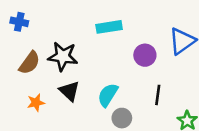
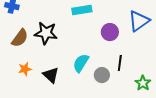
black triangle: (69, 91) -> (51, 75), moved
gray circle: (122, 118) -> (102, 75), moved

